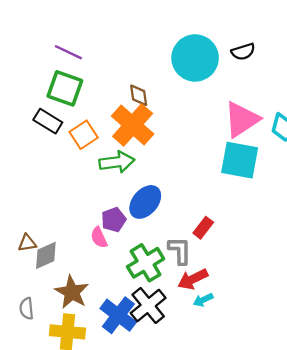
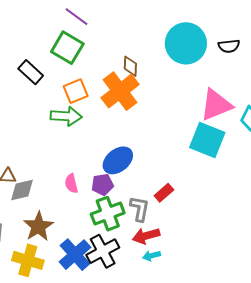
black rectangle: (48, 121) -> (31, 72), moved
green arrow: (117, 162) -> (66, 116), moved
purple pentagon: (114, 220) -> (102, 185), moved

